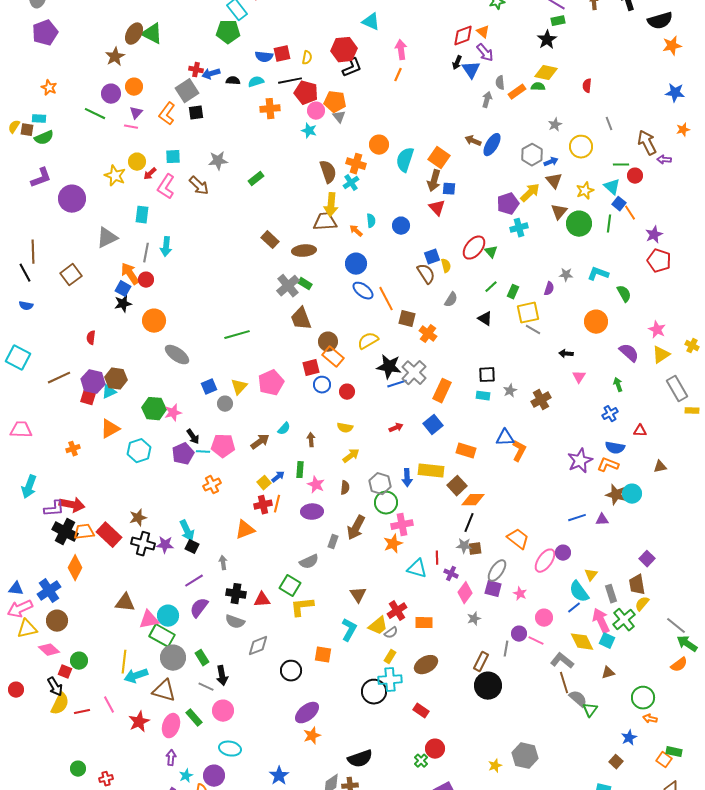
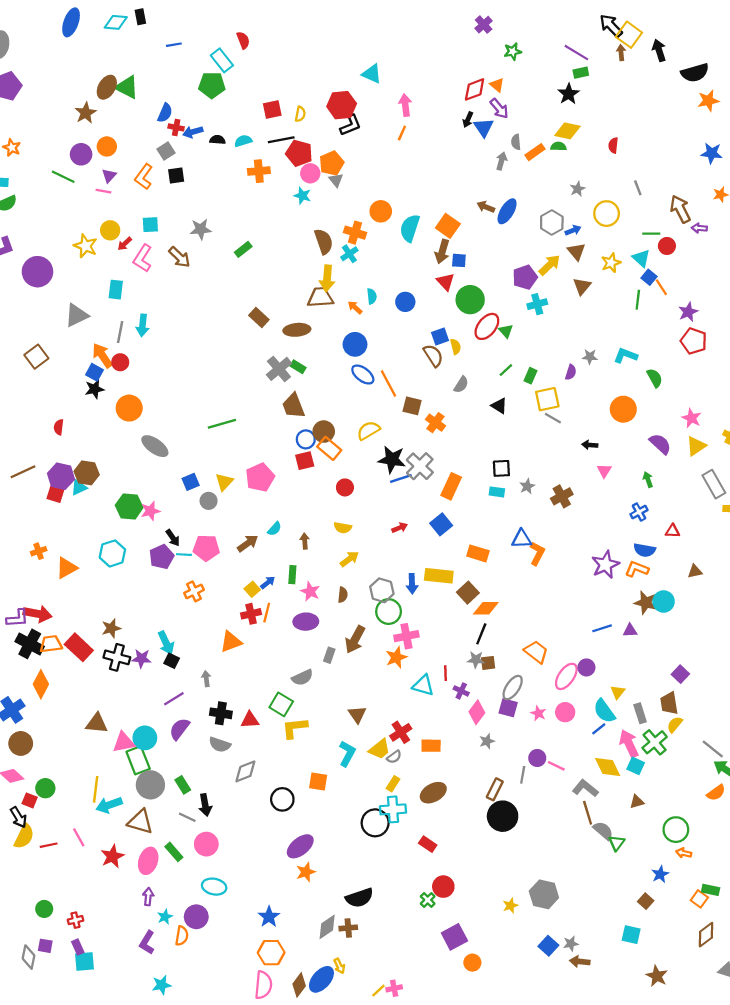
blue semicircle: (264, 57) -> (165, 113), moved, turned -72
gray square: (187, 91) -> (166, 151), size x0.7
orange pentagon: (335, 102) -> (332, 163), turned -30
green circle: (579, 224) -> (470, 300), moved
blue circle: (322, 385) -> (306, 439), moved
orange triangle: (110, 429) -> (67, 568), moved
pink circle: (544, 618) -> (565, 712), moved
green rectangle: (162, 636) -> (138, 760), turned 40

